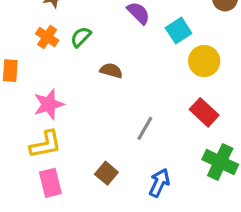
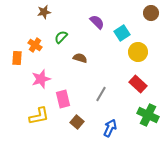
orange cross: (47, 37) -> (35, 45), moved
yellow L-shape: (46, 144) -> (39, 116), moved
pink rectangle: (50, 183) -> (63, 99), moved

